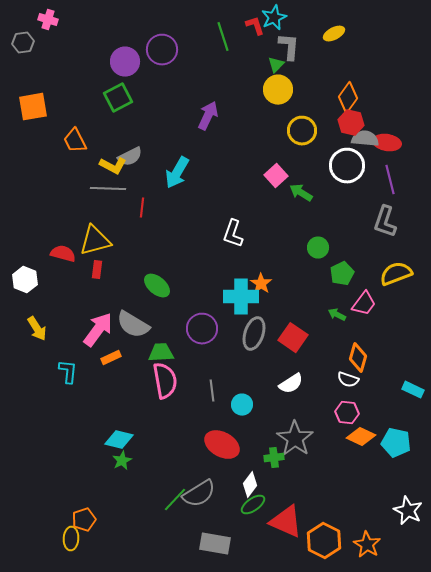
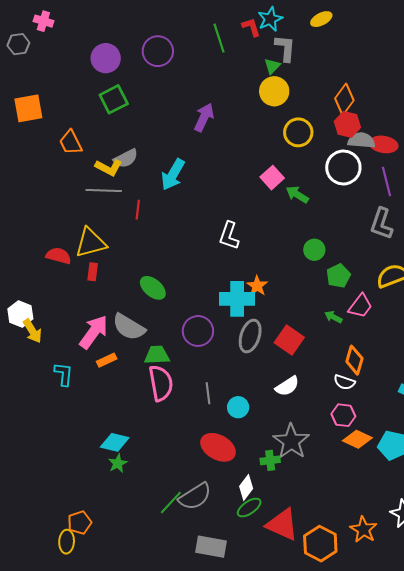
yellow ellipse: (334, 34) -> (321, 19), moved
purple circle: (125, 62) -> (106, 58), moved
white hexagon: (25, 280) -> (20, 314), moved
orange star: (367, 545) -> (363, 530), moved

